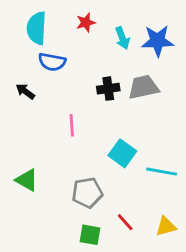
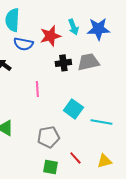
red star: (86, 22) -> (50, 36), moved, size x1.5

